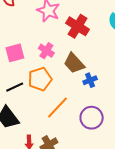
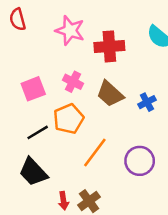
red cross: (78, 26) -> (109, 46), turned -30
blue cross: (90, 80) -> (147, 102), moved

